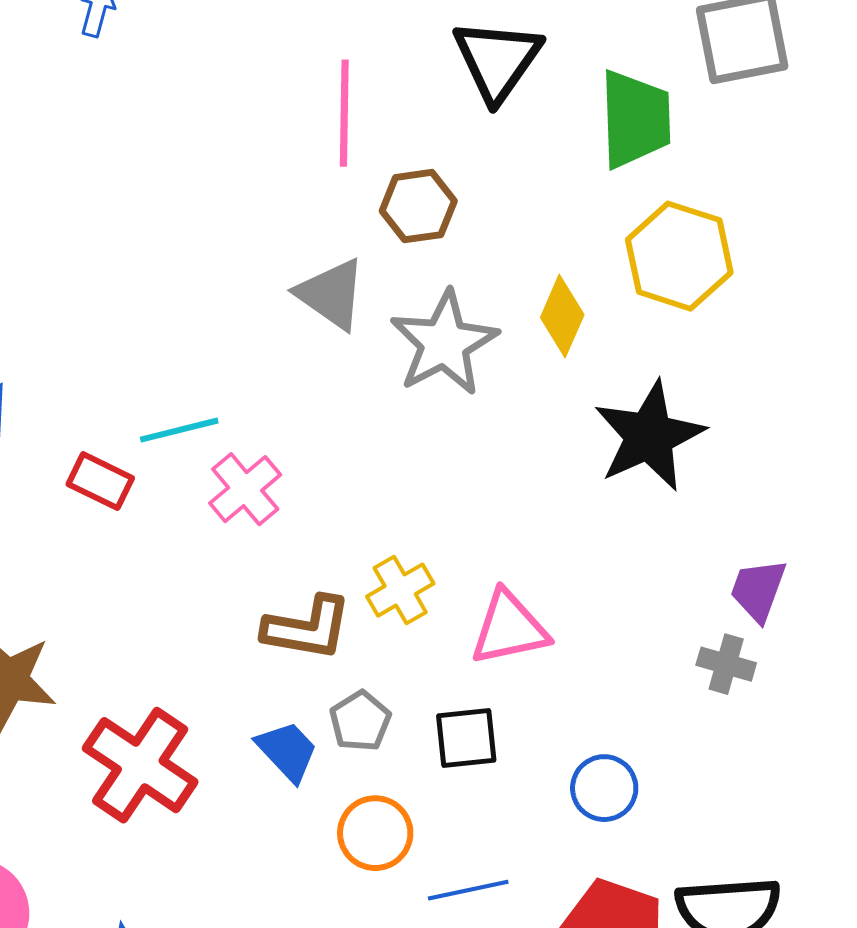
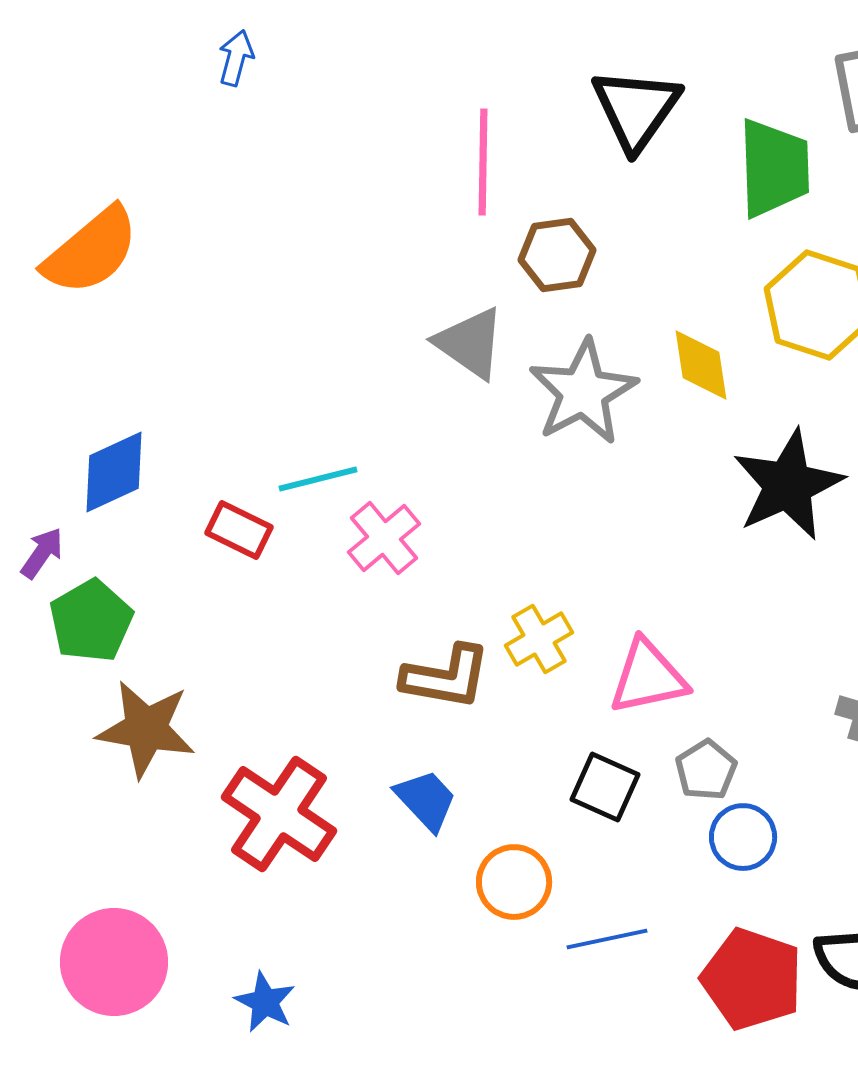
yellow diamond: (562, 316) -> (701, 365), turned -32
gray pentagon: (360, 721) -> (706, 770), moved
black square: (466, 738) -> (605, 787), turned 30

